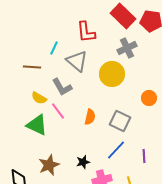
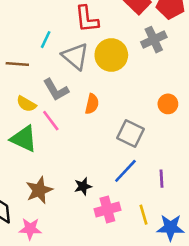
gray cross: (127, 48) -> (154, 40), moved
yellow circle: (112, 74) -> (111, 55), moved
orange semicircle: (90, 117) -> (92, 104), moved

